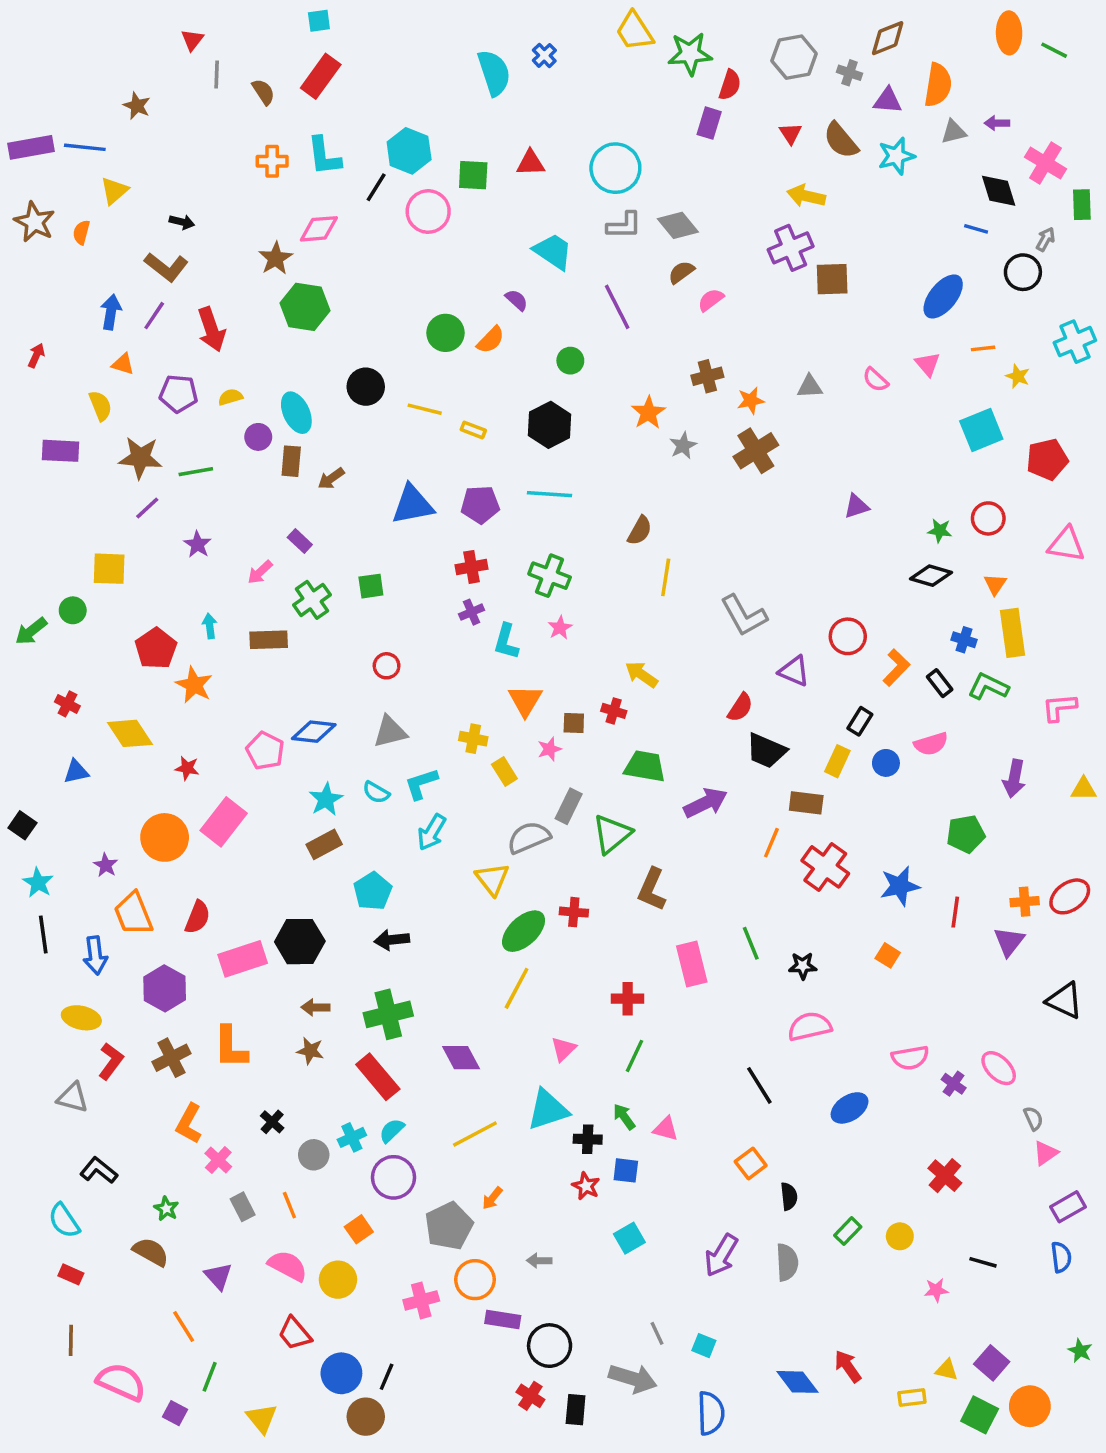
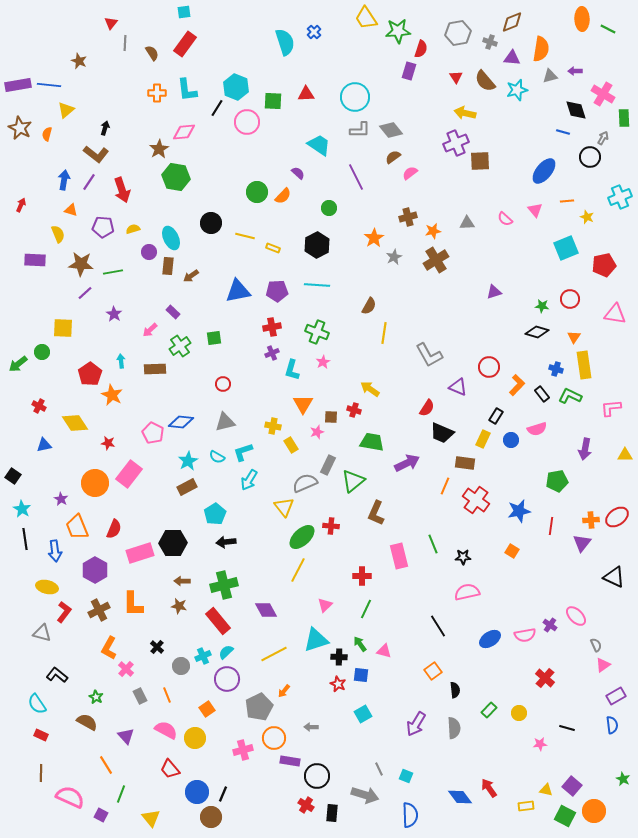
black arrow: (182, 222) -> (105, 128), turned -88
pink semicircle: (910, 1058) -> (525, 635), moved

